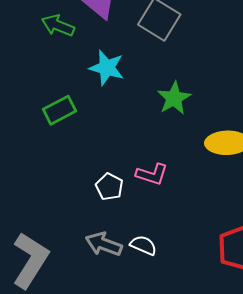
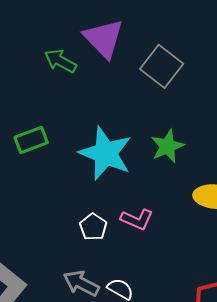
cyan star: (107, 68) -> (106, 153), moved, size x1.5
green rectangle: (59, 110) -> (31, 140), moved

